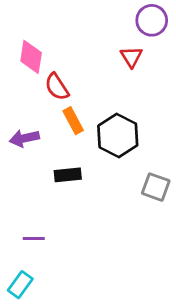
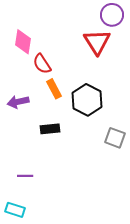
red triangle: (131, 57) -> (97, 42), size x1.6
cyan rectangle: (20, 285) -> (15, 210), turned 72

